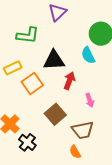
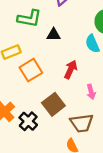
black triangle: (54, 60) -> (54, 35), moved, size x0.6
black cross: (27, 142) -> (28, 121), moved

